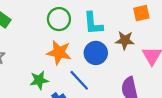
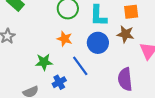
orange square: (141, 13) -> (131, 12), moved
orange star: (59, 52) -> (65, 39), size x0.7

